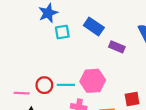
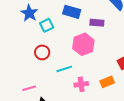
pink hexagon: (93, 81) -> (83, 44), moved
red circle: (44, 85) -> (42, 52), moved

